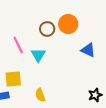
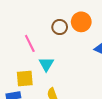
cyan triangle: (38, 55) -> (46, 64), moved

